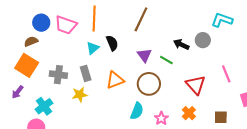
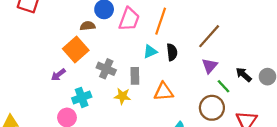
pink trapezoid: (66, 25) -> (129, 19), turned -105
purple triangle: (144, 55) -> (210, 66), moved
brown circle: (149, 84) -> (212, 108), moved

